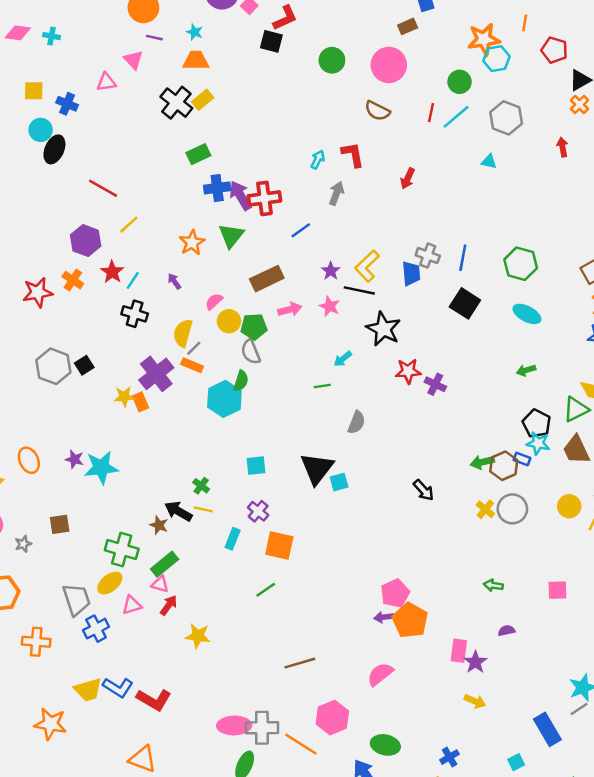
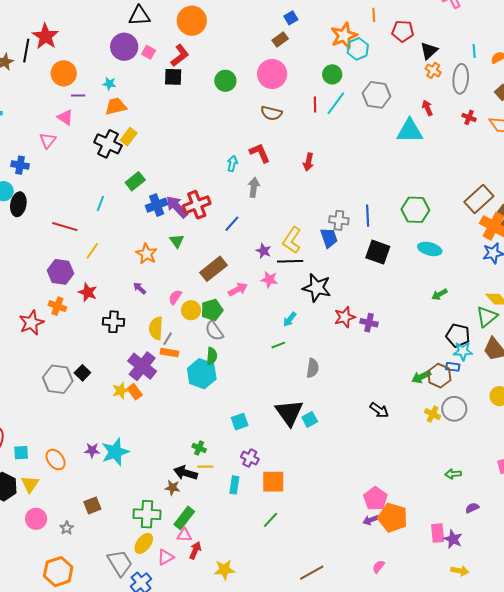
pink triangle: (106, 82) -> (48, 140), turned -30
cyan triangle: (489, 162) -> (410, 131), moved, size x2.0
green triangle: (231, 236) -> (177, 241), size x0.7
cyan line: (133, 280) -> (100, 203), moved
pink semicircle: (380, 674) -> (378, 567), size x0.6

